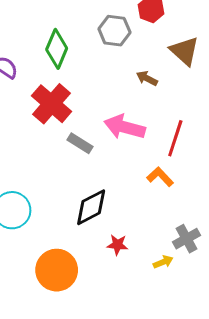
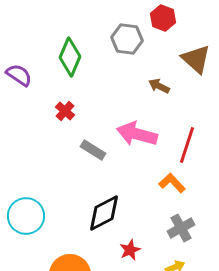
red cross: (52, 104) -> (65, 111), size x0.5
gray cross: (186, 239) -> (181, 228), moved
red star: (118, 245) -> (130, 250), turned -30

